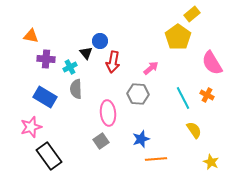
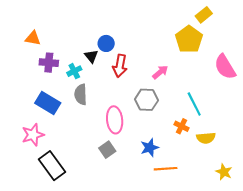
orange cross: (207, 95) -> (181, 126), moved
yellow semicircle: (194, 130) -> (206, 138), turned 120

